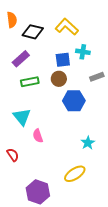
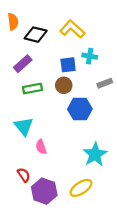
cyan star: (88, 143) -> (95, 154), size x1.6
red semicircle: (13, 155) -> (24, 175), moved
purple hexagon: (38, 192) -> (44, 191), moved

